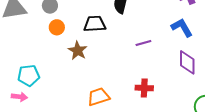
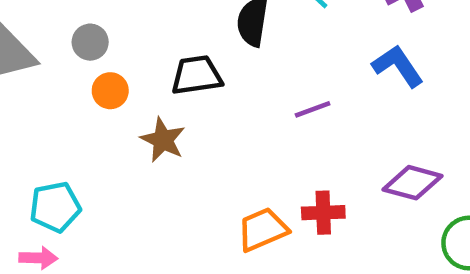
purple diamond: (187, 62) -> (412, 183), moved, turned -70
orange trapezoid: (98, 97) -> (263, 230), moved

